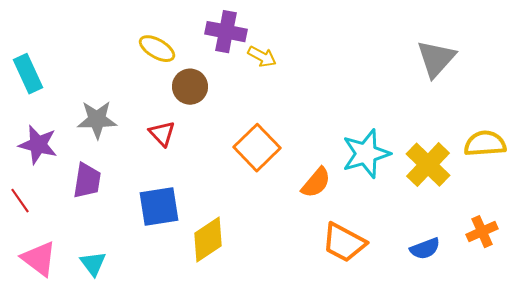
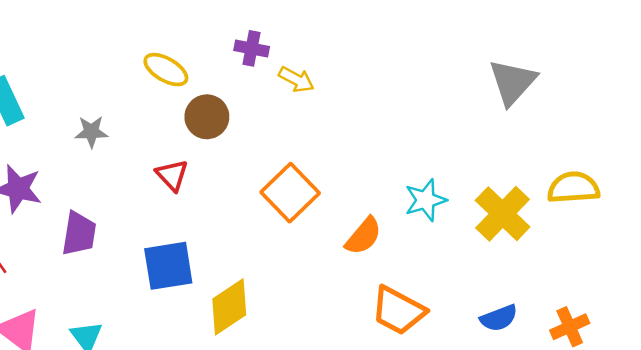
purple cross: (226, 32) -> (252, 48), size x0.7
gray star: (97, 120) -> (91, 132), moved, size x0.7
cyan star: (366, 154) -> (426, 200), size x0.7
orange cross: (482, 232) -> (570, 327), moved

